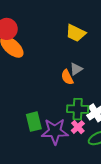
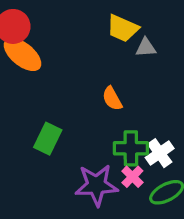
gray triangle: (76, 69) -> (146, 48), moved, turned 32
green rectangle: (34, 122) -> (48, 139), moved, turned 42

